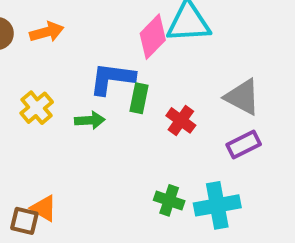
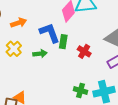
orange arrow: (47, 32) -> (19, 23), moved
blue L-shape: (112, 79) -> (50, 33), turned 65

